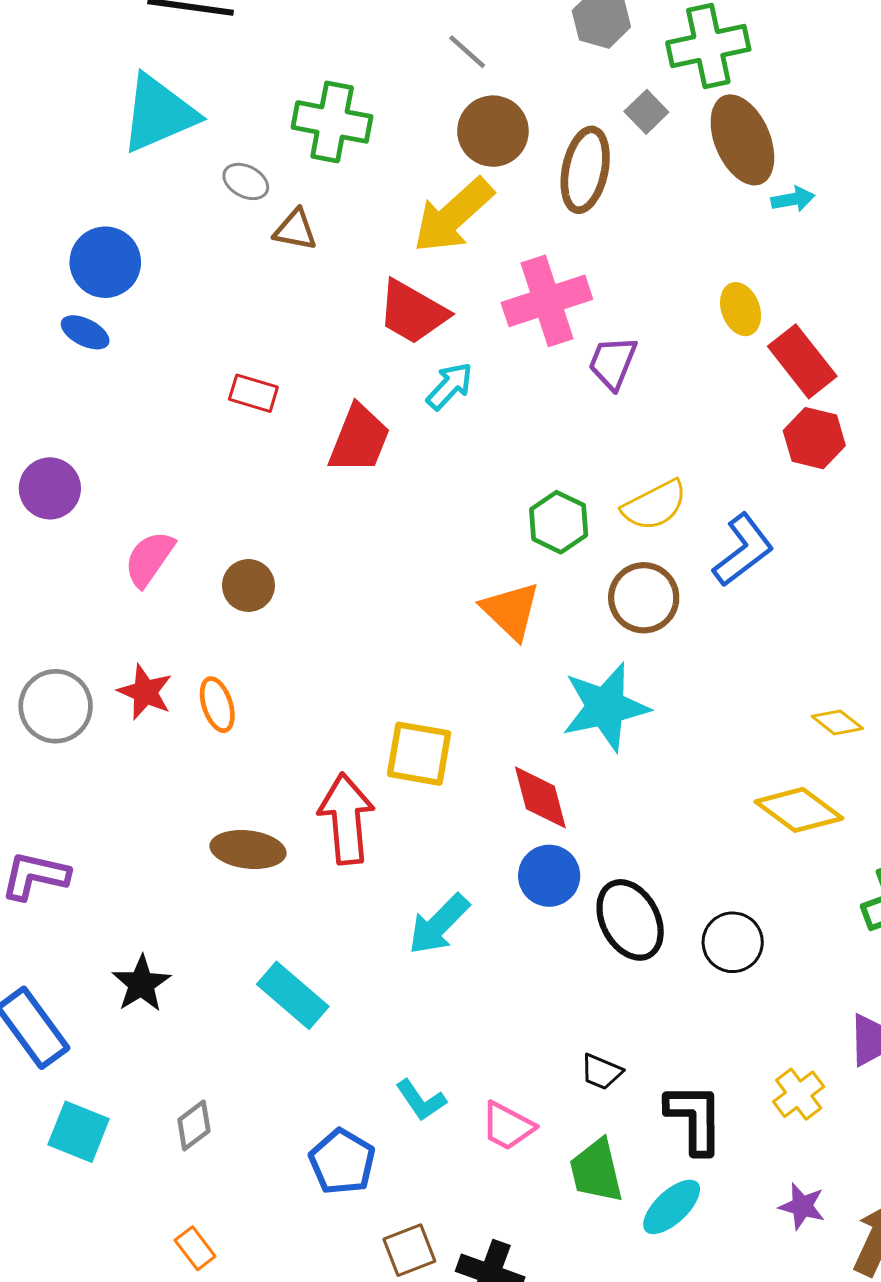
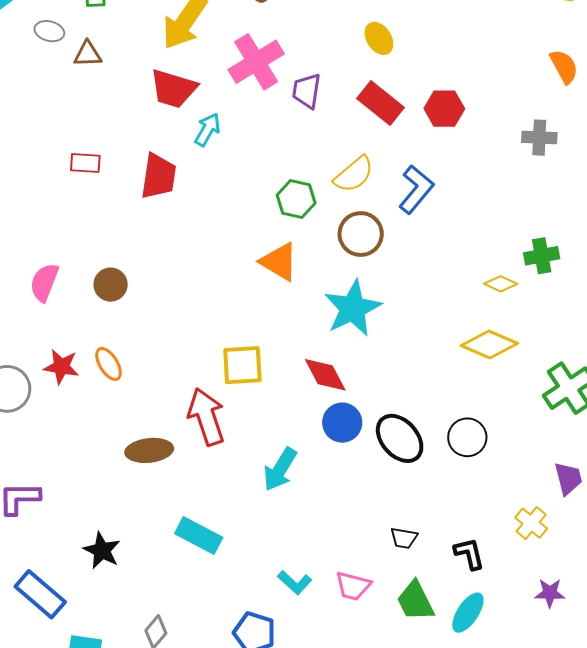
red rectangle: (802, 361) -> (381, 103), moved
black L-shape: (695, 1118) -> (469, 554), size x0.7

